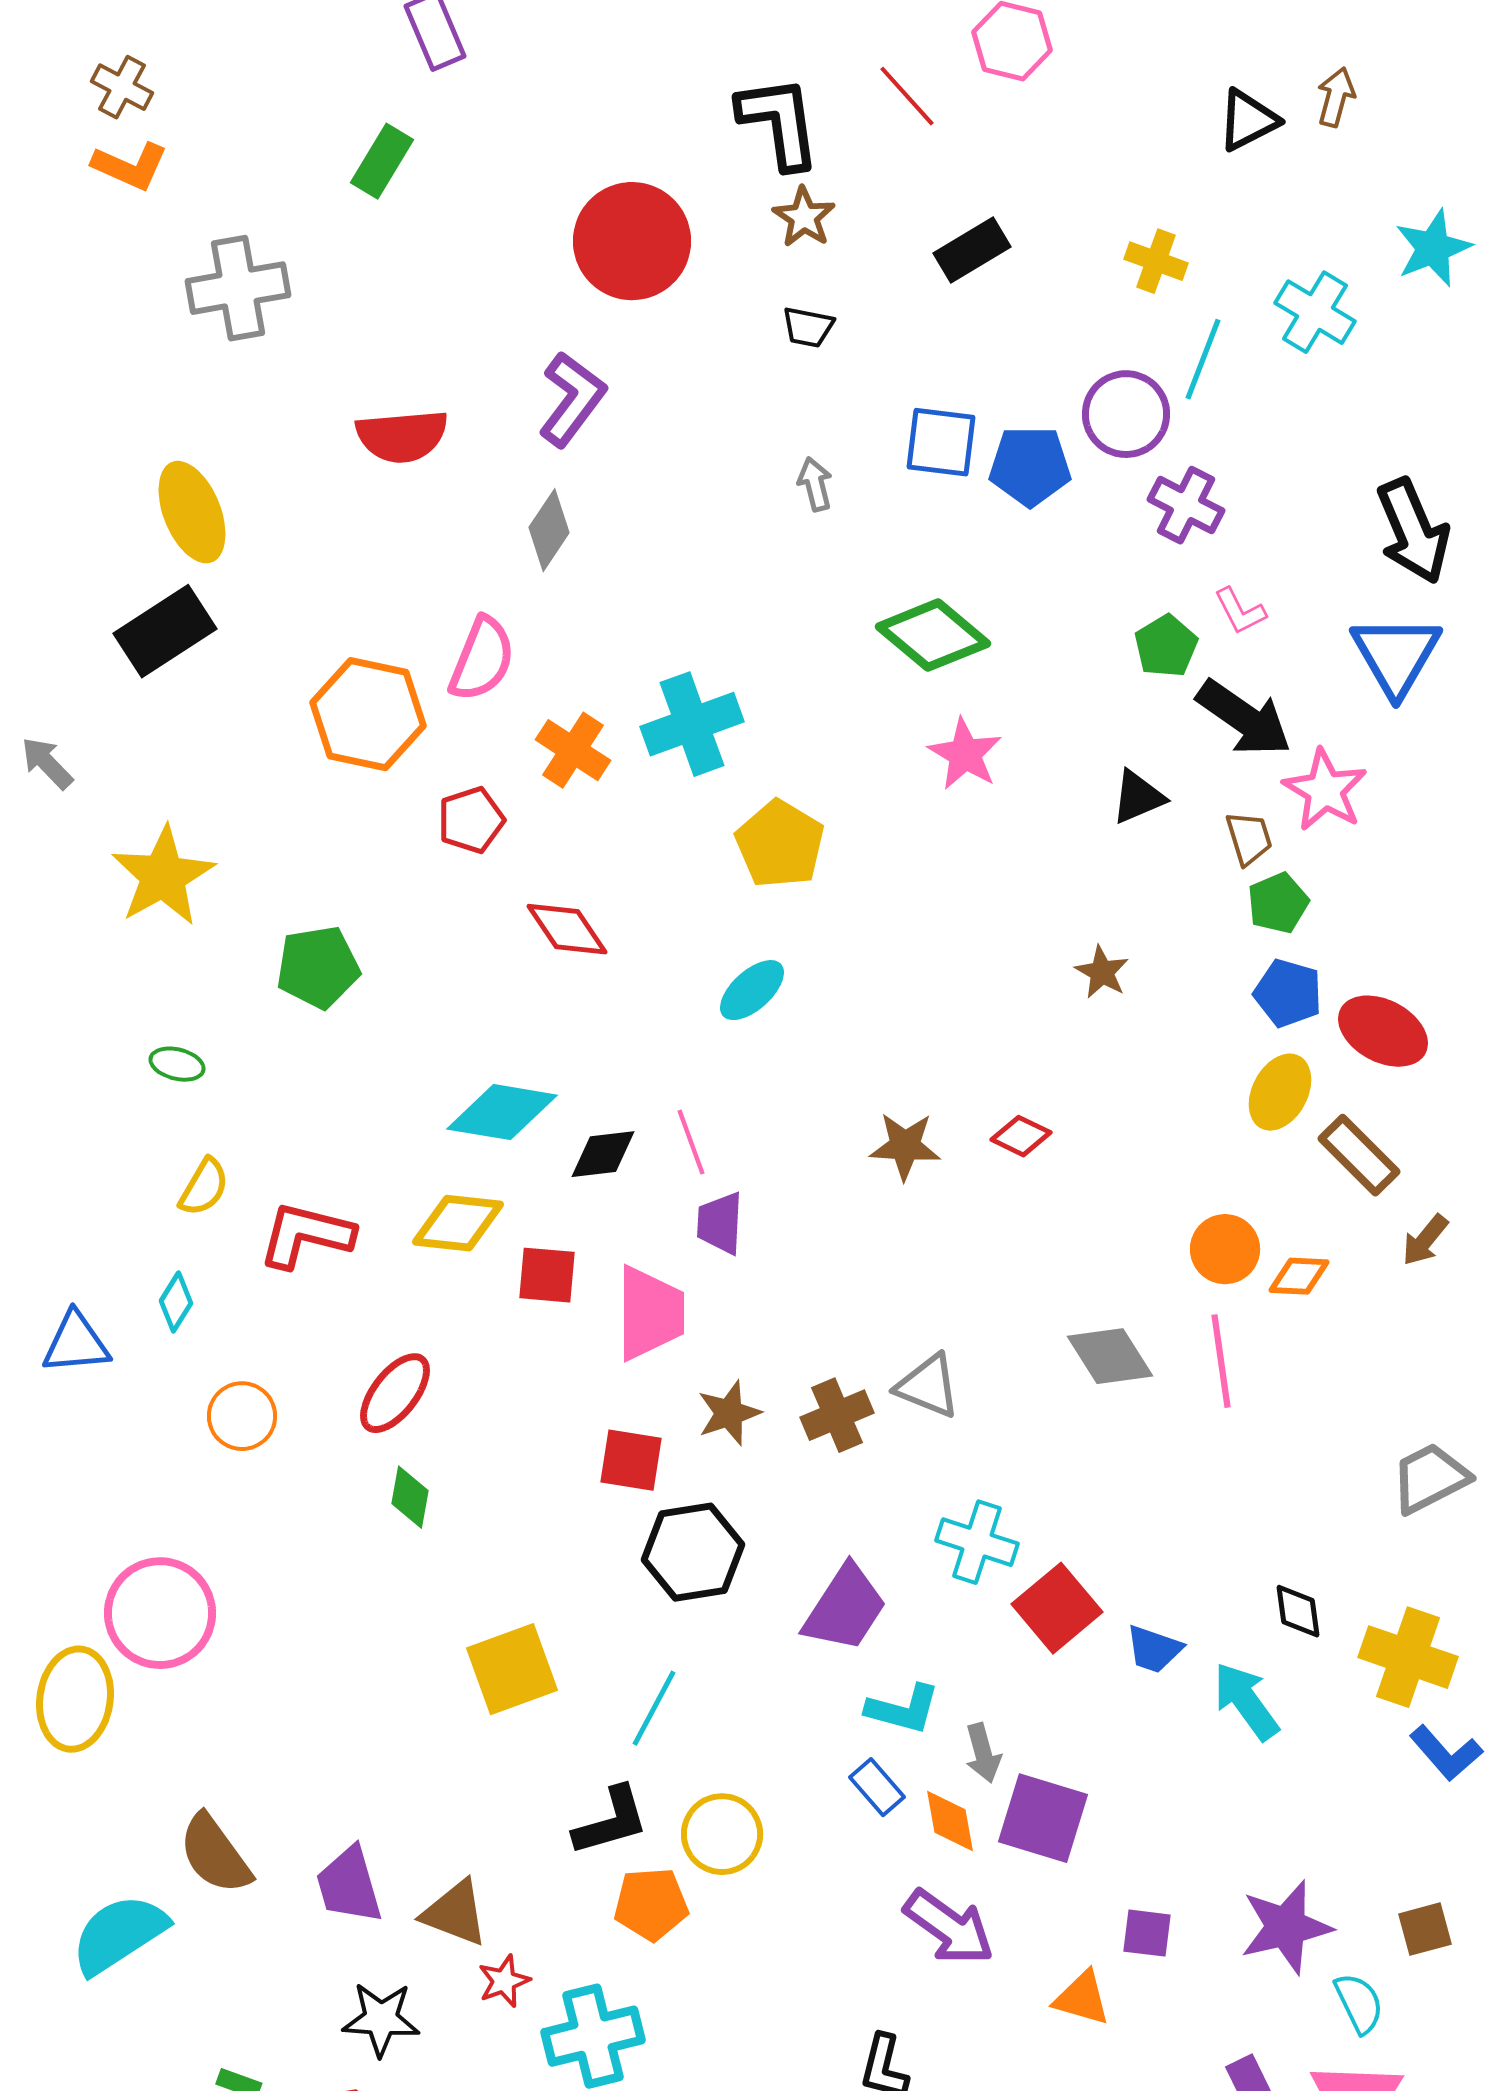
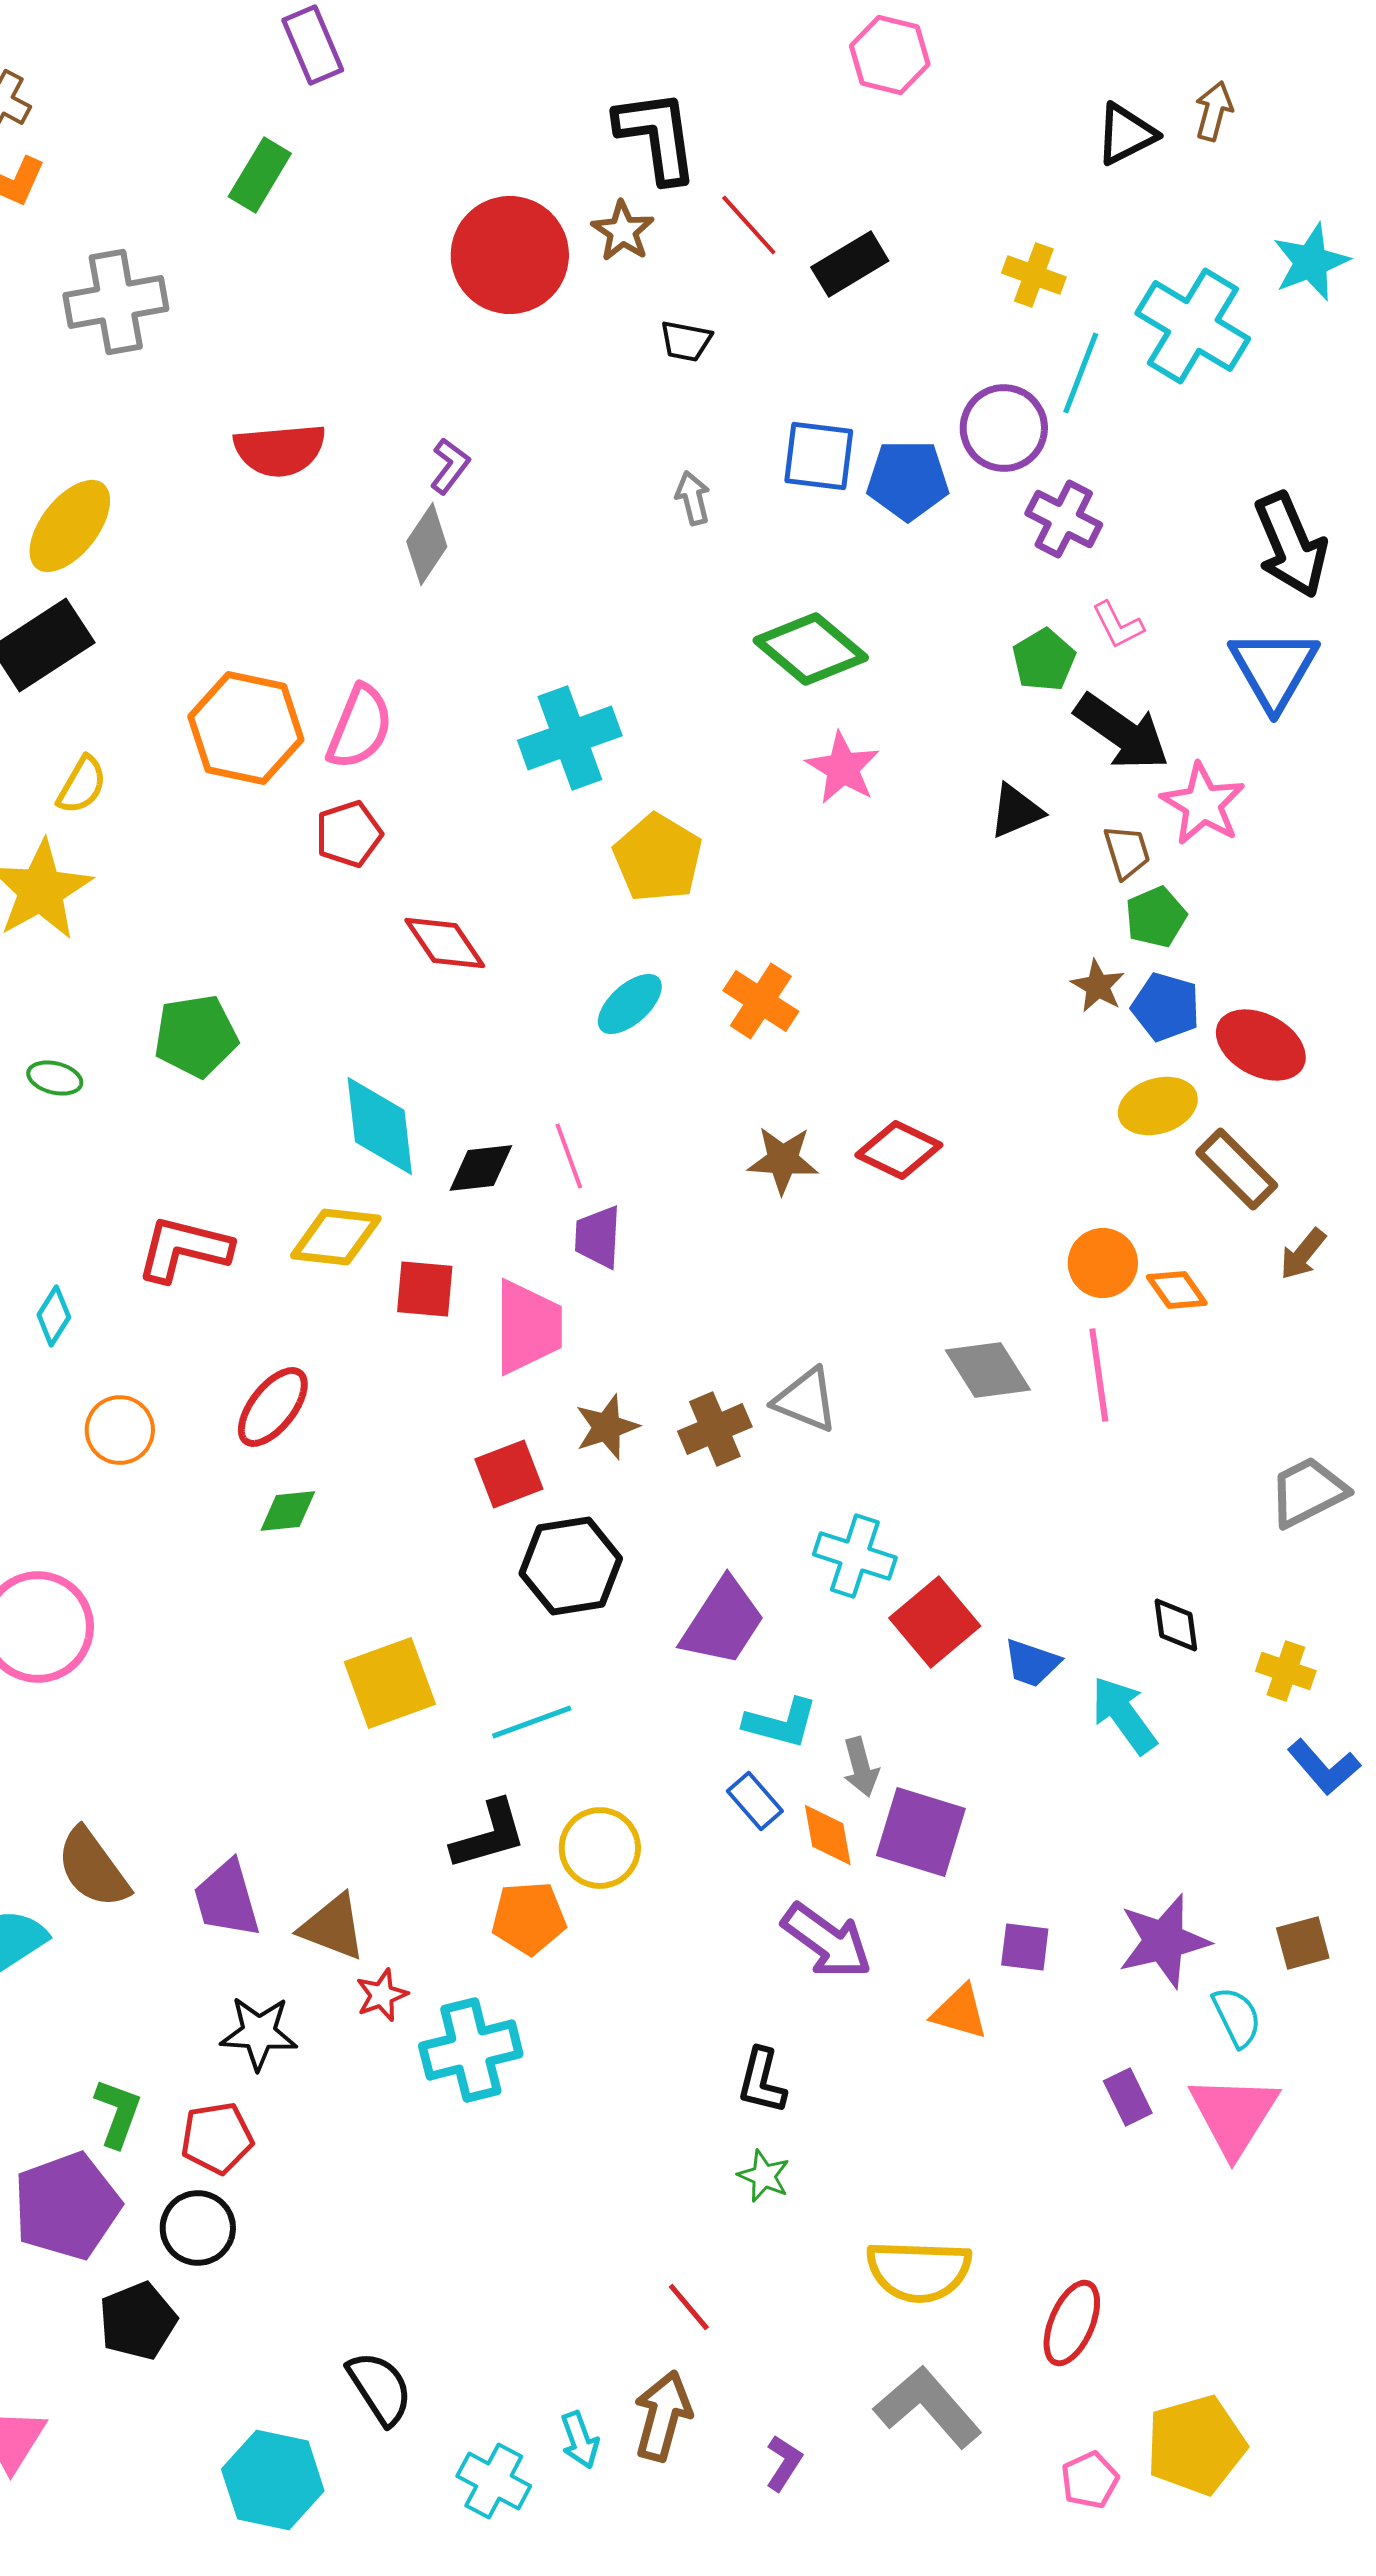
red line: (907, 96) -> (749, 225), moved
brown star: (804, 217) -> (623, 231), moved
cyan cross: (1315, 312) -> (1193, 326), size x1.4
purple L-shape: (572, 399) -> (450, 466), moved, size x0.6
yellow ellipse: (192, 512) -> (70, 526), turned 60
pink semicircle: (482, 659) -> (360, 727), moved
orange cross: (573, 750) -> (761, 1001), moved
green pentagon: (318, 967) -> (196, 1036), moved
brown star: (1102, 972) -> (1098, 986), moved
yellow ellipse: (1280, 1092) -> (1158, 1106), turned 44
cyan diamond: (502, 1112) -> (380, 1126), turned 74
red diamond: (1021, 1136) -> (899, 1150), size x1.4
yellow semicircle: (204, 1187) -> (82, 785), moved
orange diamond: (1299, 1276) -> (1177, 1290), turned 52
red square: (631, 1460) -> (509, 1474), turned -30
green diamond: (410, 1497) -> (288, 1511), turned 74
yellow cross: (1408, 1657) -> (1286, 1671), size x0.6
cyan line: (654, 1708) -> (532, 1722), turned 42

